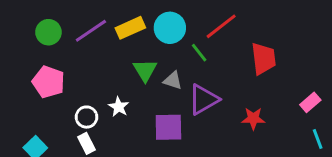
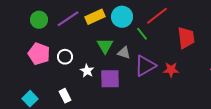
white circle: (86, 117) -> (65, 57), moved
red star: (253, 118) -> (171, 70), moved
purple square: (168, 127) -> (110, 79), moved

